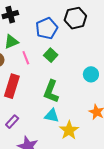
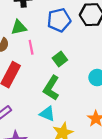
green square: (51, 55) -> (60, 59), moved

